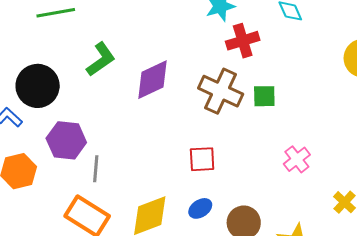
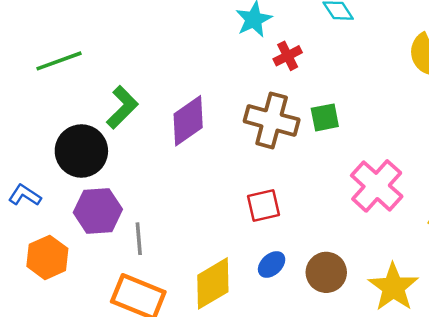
red cross: (243, 41) -> (288, 56), size x0.7
black circle: (38, 86) -> (81, 151), moved
pink cross: (297, 159) -> (377, 186), size x1.6

